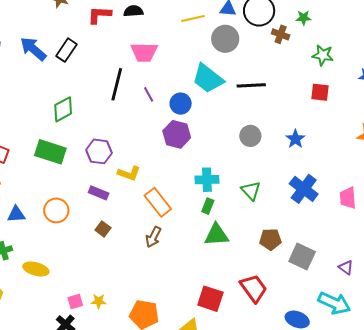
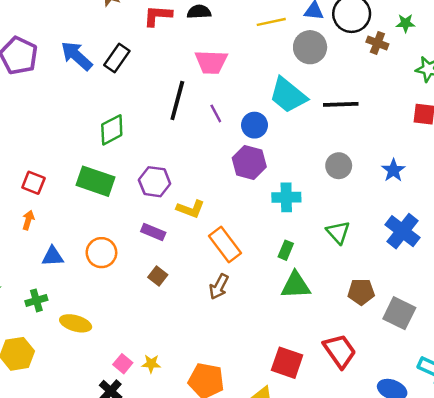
cyan cross: (207, 180) -> (286, 197), moved
pink square: (75, 302) -> (123, 364), turned -35

